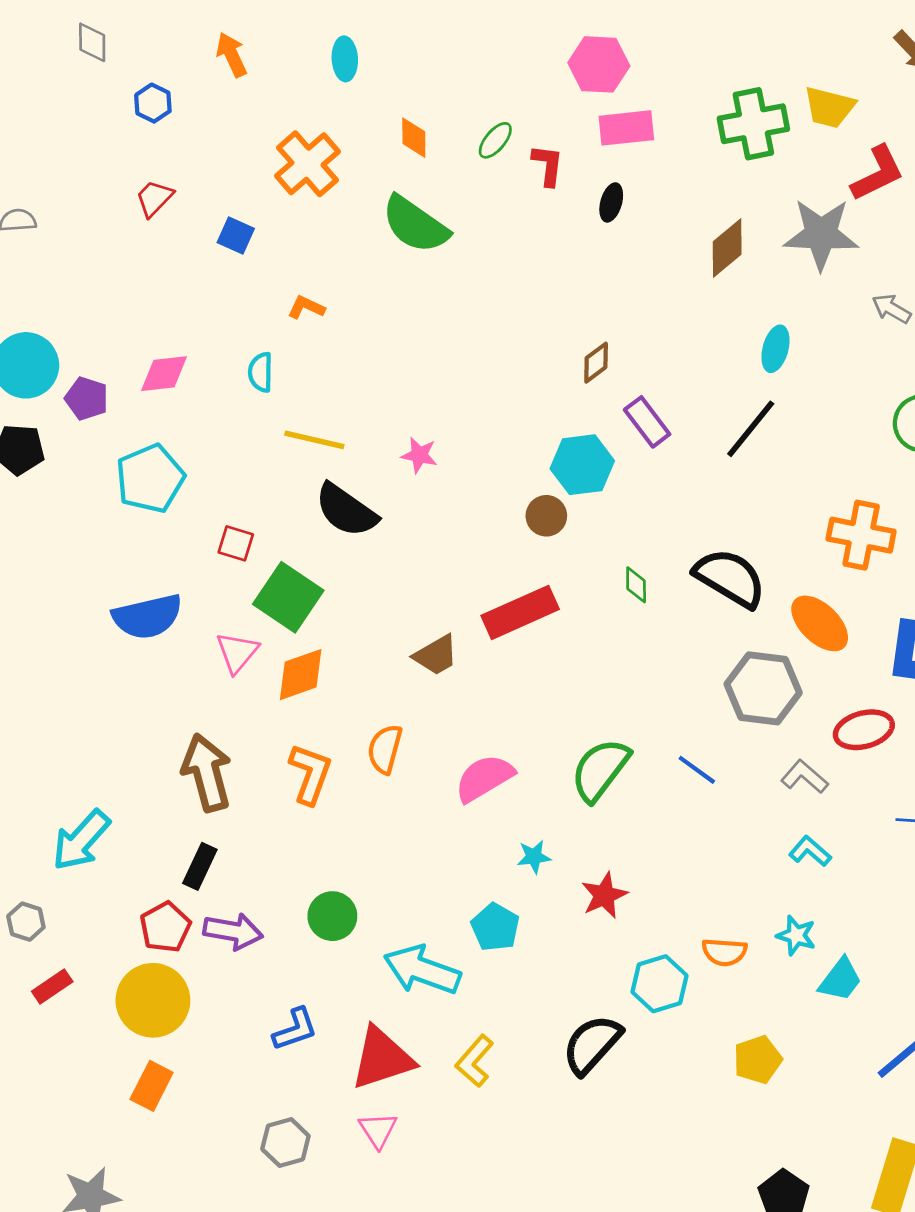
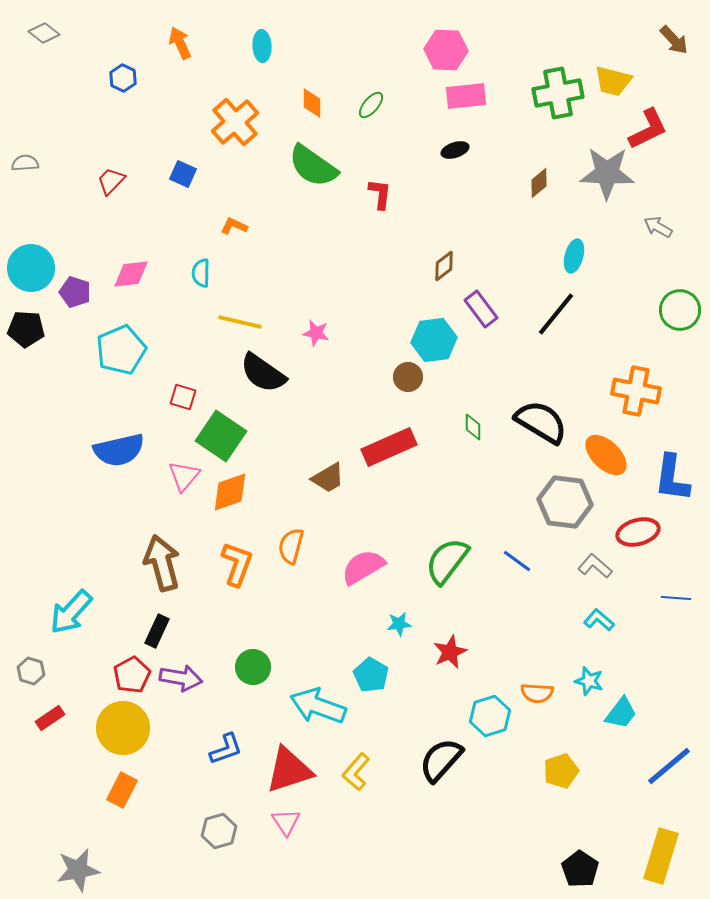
gray diamond: (92, 42) -> (44, 33), moved, turned -52
red L-shape: (548, 165) -> (380, 194), moved
red trapezoid: (154, 198) -> (111, 181), moved
black ellipse: (611, 202) -> (455, 150), turned 56
brown diamond: (727, 248) -> (539, 183), size x0.7

